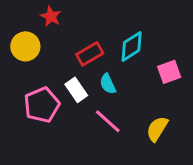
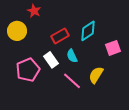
yellow semicircle: (157, 129) -> (96, 75), moved

